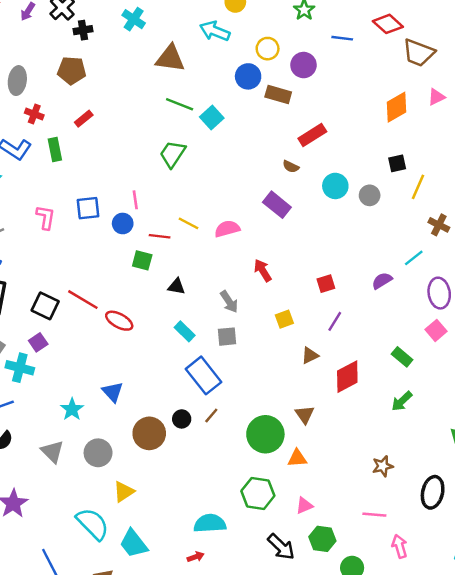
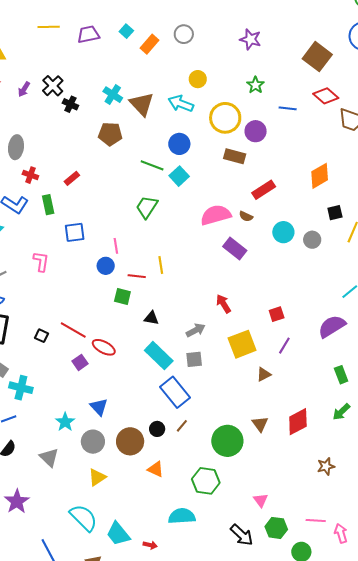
black cross: (83, 30) -> (70, 104), turned 35
yellow circle: (268, 49) -> (225, 118), size x1.6
brown triangle: (170, 58) -> (142, 104), moved, turned 40
brown pentagon: (72, 70) -> (110, 134), moved
blue circle: (248, 76) -> (179, 144), moved
orange diamond: (396, 107) -> (320, 176), moved
blue square: (88, 208) -> (75, 232), moved
yellow line: (189, 223) -> (161, 265), turned 54
pink semicircle: (227, 229) -> (216, 215), moved, size x1.4
purple semicircle: (382, 281) -> (332, 326), moved, size x1.6
gray arrow: (229, 302) -> (196, 330), turned -84
black square: (45, 306) -> (42, 336), size x0.6
yellow square: (284, 319) -> (242, 344), size x1.8
cyan rectangle: (185, 331) -> (159, 356), size x1.6
purple square: (38, 342) -> (80, 362), moved
green rectangle: (402, 357) -> (341, 375), turned 30
red diamond: (347, 377) -> (298, 422), moved
gray circle: (98, 453) -> (93, 442), moved
orange triangle: (297, 458) -> (156, 469), moved, turned 30
yellow triangle: (124, 492) -> (97, 477), moved
green hexagon: (258, 493) -> (206, 481), moved
pink triangle: (304, 506) -> (261, 500), turned -42
pink line: (374, 515) -> (316, 520), moved
red arrow: (196, 557) -> (150, 545), moved, turned 32

